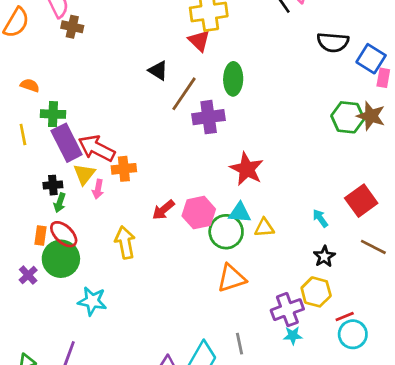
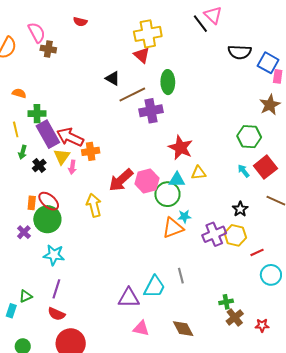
brown line: (184, 94) -> (132, 95), turned 32
brown star: (371, 116) -> (270, 105), turned 30
green hexagon: (348, 117) -> (249, 137), moved
black cross: (53, 185) -> (39, 166), turned -32
green arrow: (60, 203) -> (23, 152), moved
red arrow: (163, 210) -> (121, 180), size x1.5
cyan arrow: (320, 218) -> (244, 171), moved
yellow triangle: (264, 228) -> (199, 173), moved
cyan star: (92, 301) -> (54, 255), moved
purple cross: (287, 310) -> (214, 234), moved
cyan circle: (353, 334) -> (271, 275), moved
cyan star: (293, 336) -> (184, 216), moved

